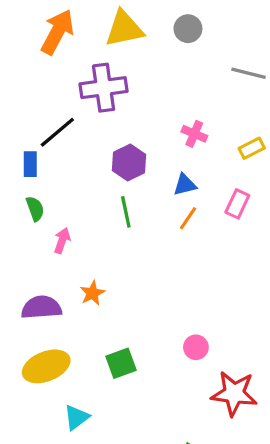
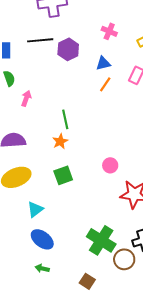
black line: (57, 132) -> (40, 40), moved, turned 35
green line: (126, 212) -> (65, 119), moved
orange star: (92, 293) -> (60, 141), moved

